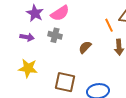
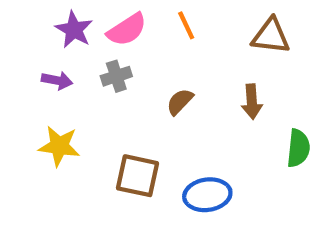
orange line: (109, 25) -> (186, 25), moved
gray cross: (55, 35) -> (116, 76), turned -32

